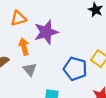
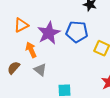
blue pentagon: (75, 69) -> (77, 32), moved

